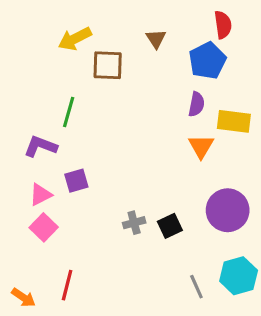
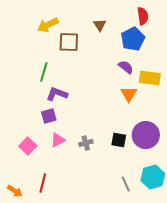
purple semicircle: (196, 104) -> (126, 67), turned -63
purple L-shape: (41, 146) -> (57, 94), moved
pink triangle: (41, 195) -> (58, 140), moved
black square: (170, 226) -> (119, 140), moved, turned 35

